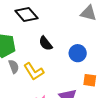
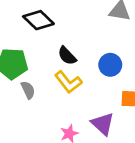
yellow L-shape: (34, 71) -> (68, 82), moved

